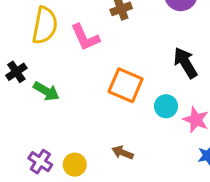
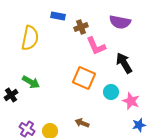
pink L-shape: (85, 37) -> (96, 46), moved
black cross: (16, 72) -> (11, 95), moved

